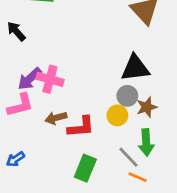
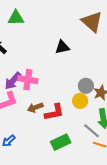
black triangle: (135, 68) -> (62, 47), moved, size x0.7
green rectangle: (85, 168) -> (61, 142), turned 48

